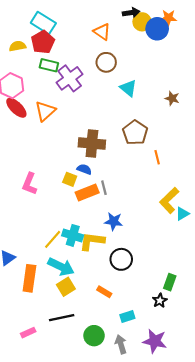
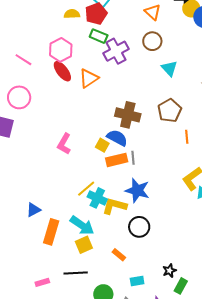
blue semicircle: (84, 169) -> (117, 138), size x1.5
blue star: (114, 221) -> (137, 190), size x1.4
yellow line: (53, 239) -> (86, 189), moved
green rectangle: (170, 282) -> (181, 286), moved

